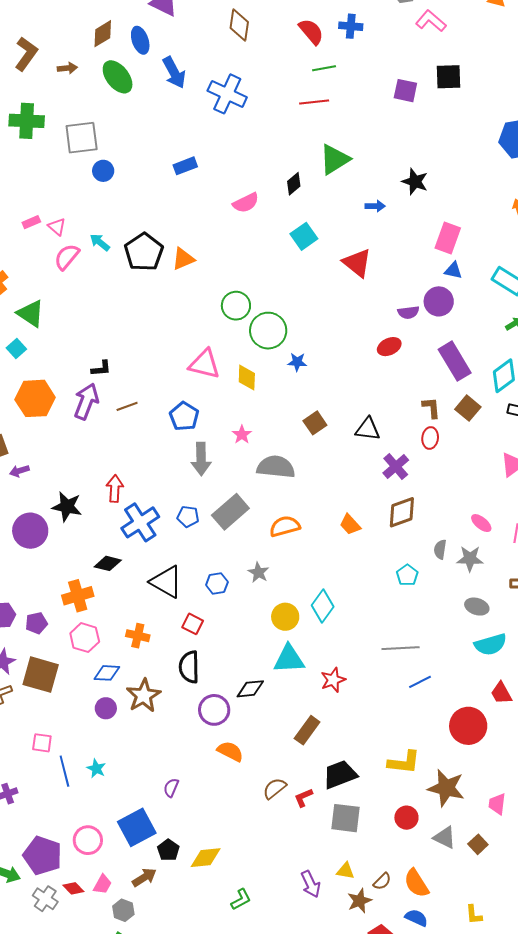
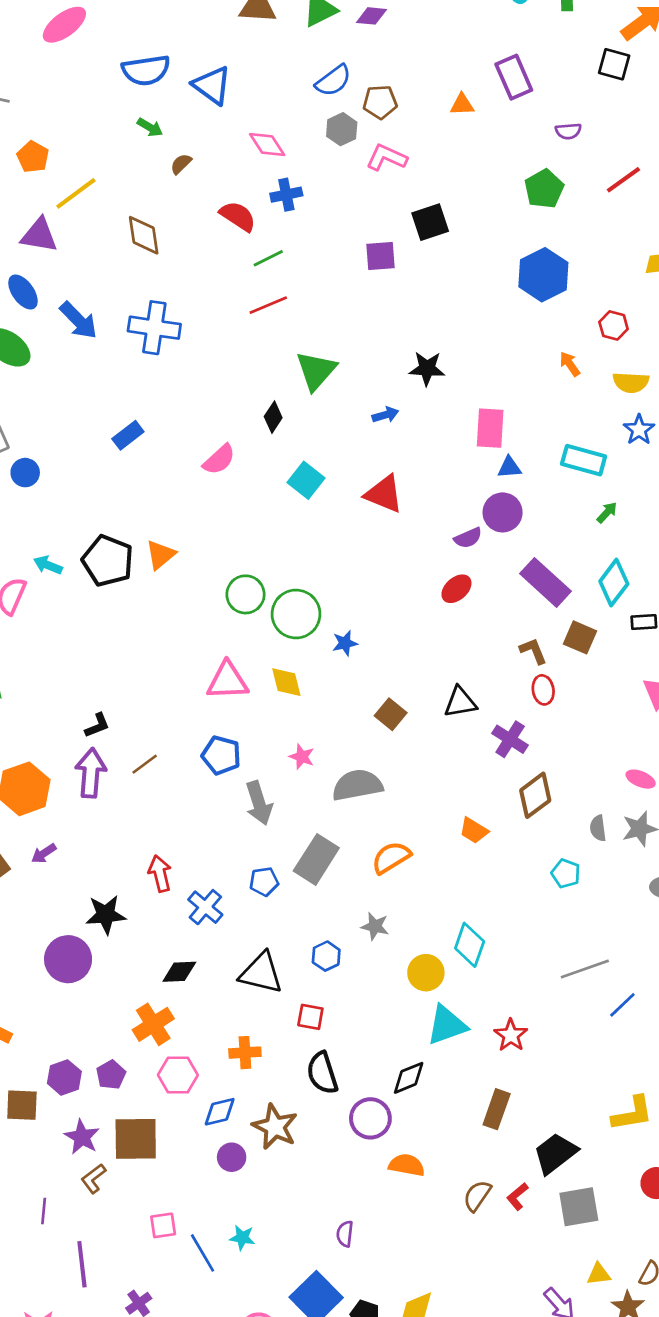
purple arrow: (19, 471) -> (44, 853), moved
blue cross: (140, 522) -> (205, 907), size x0.7

